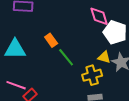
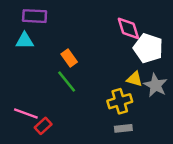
cyan triangle: (15, 49) -> (25, 41), moved, size x0.7
green line: (66, 57) -> (67, 81), moved

